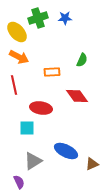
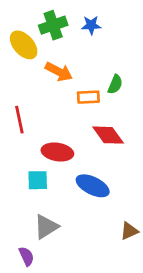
orange arrow: (19, 57) -> (59, 72), moved
orange rectangle: (52, 72) -> (88, 97), moved
blue ellipse: (66, 151) -> (93, 186), moved

